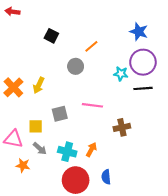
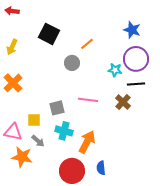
black square: (51, 36) -> (49, 34), size x1.5
yellow arrow: (39, 85) -> (12, 47), moved
brown cross: (122, 127) -> (123, 102), moved, turned -35
orange arrow: (91, 150) -> (87, 142), size x1.6
cyan cross: (67, 152) -> (64, 131), moved
orange star: (23, 165) -> (22, 157), size x1.5

